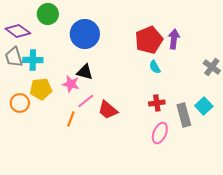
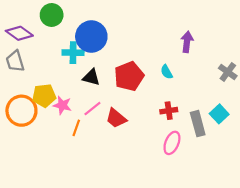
red pentagon: (149, 40) -> (129, 76), moved
cyan cross: (33, 60) -> (73, 53), moved
pink star: (71, 84) -> (62, 105), moved
orange circle: (20, 103) -> (21, 111), size x1.5

